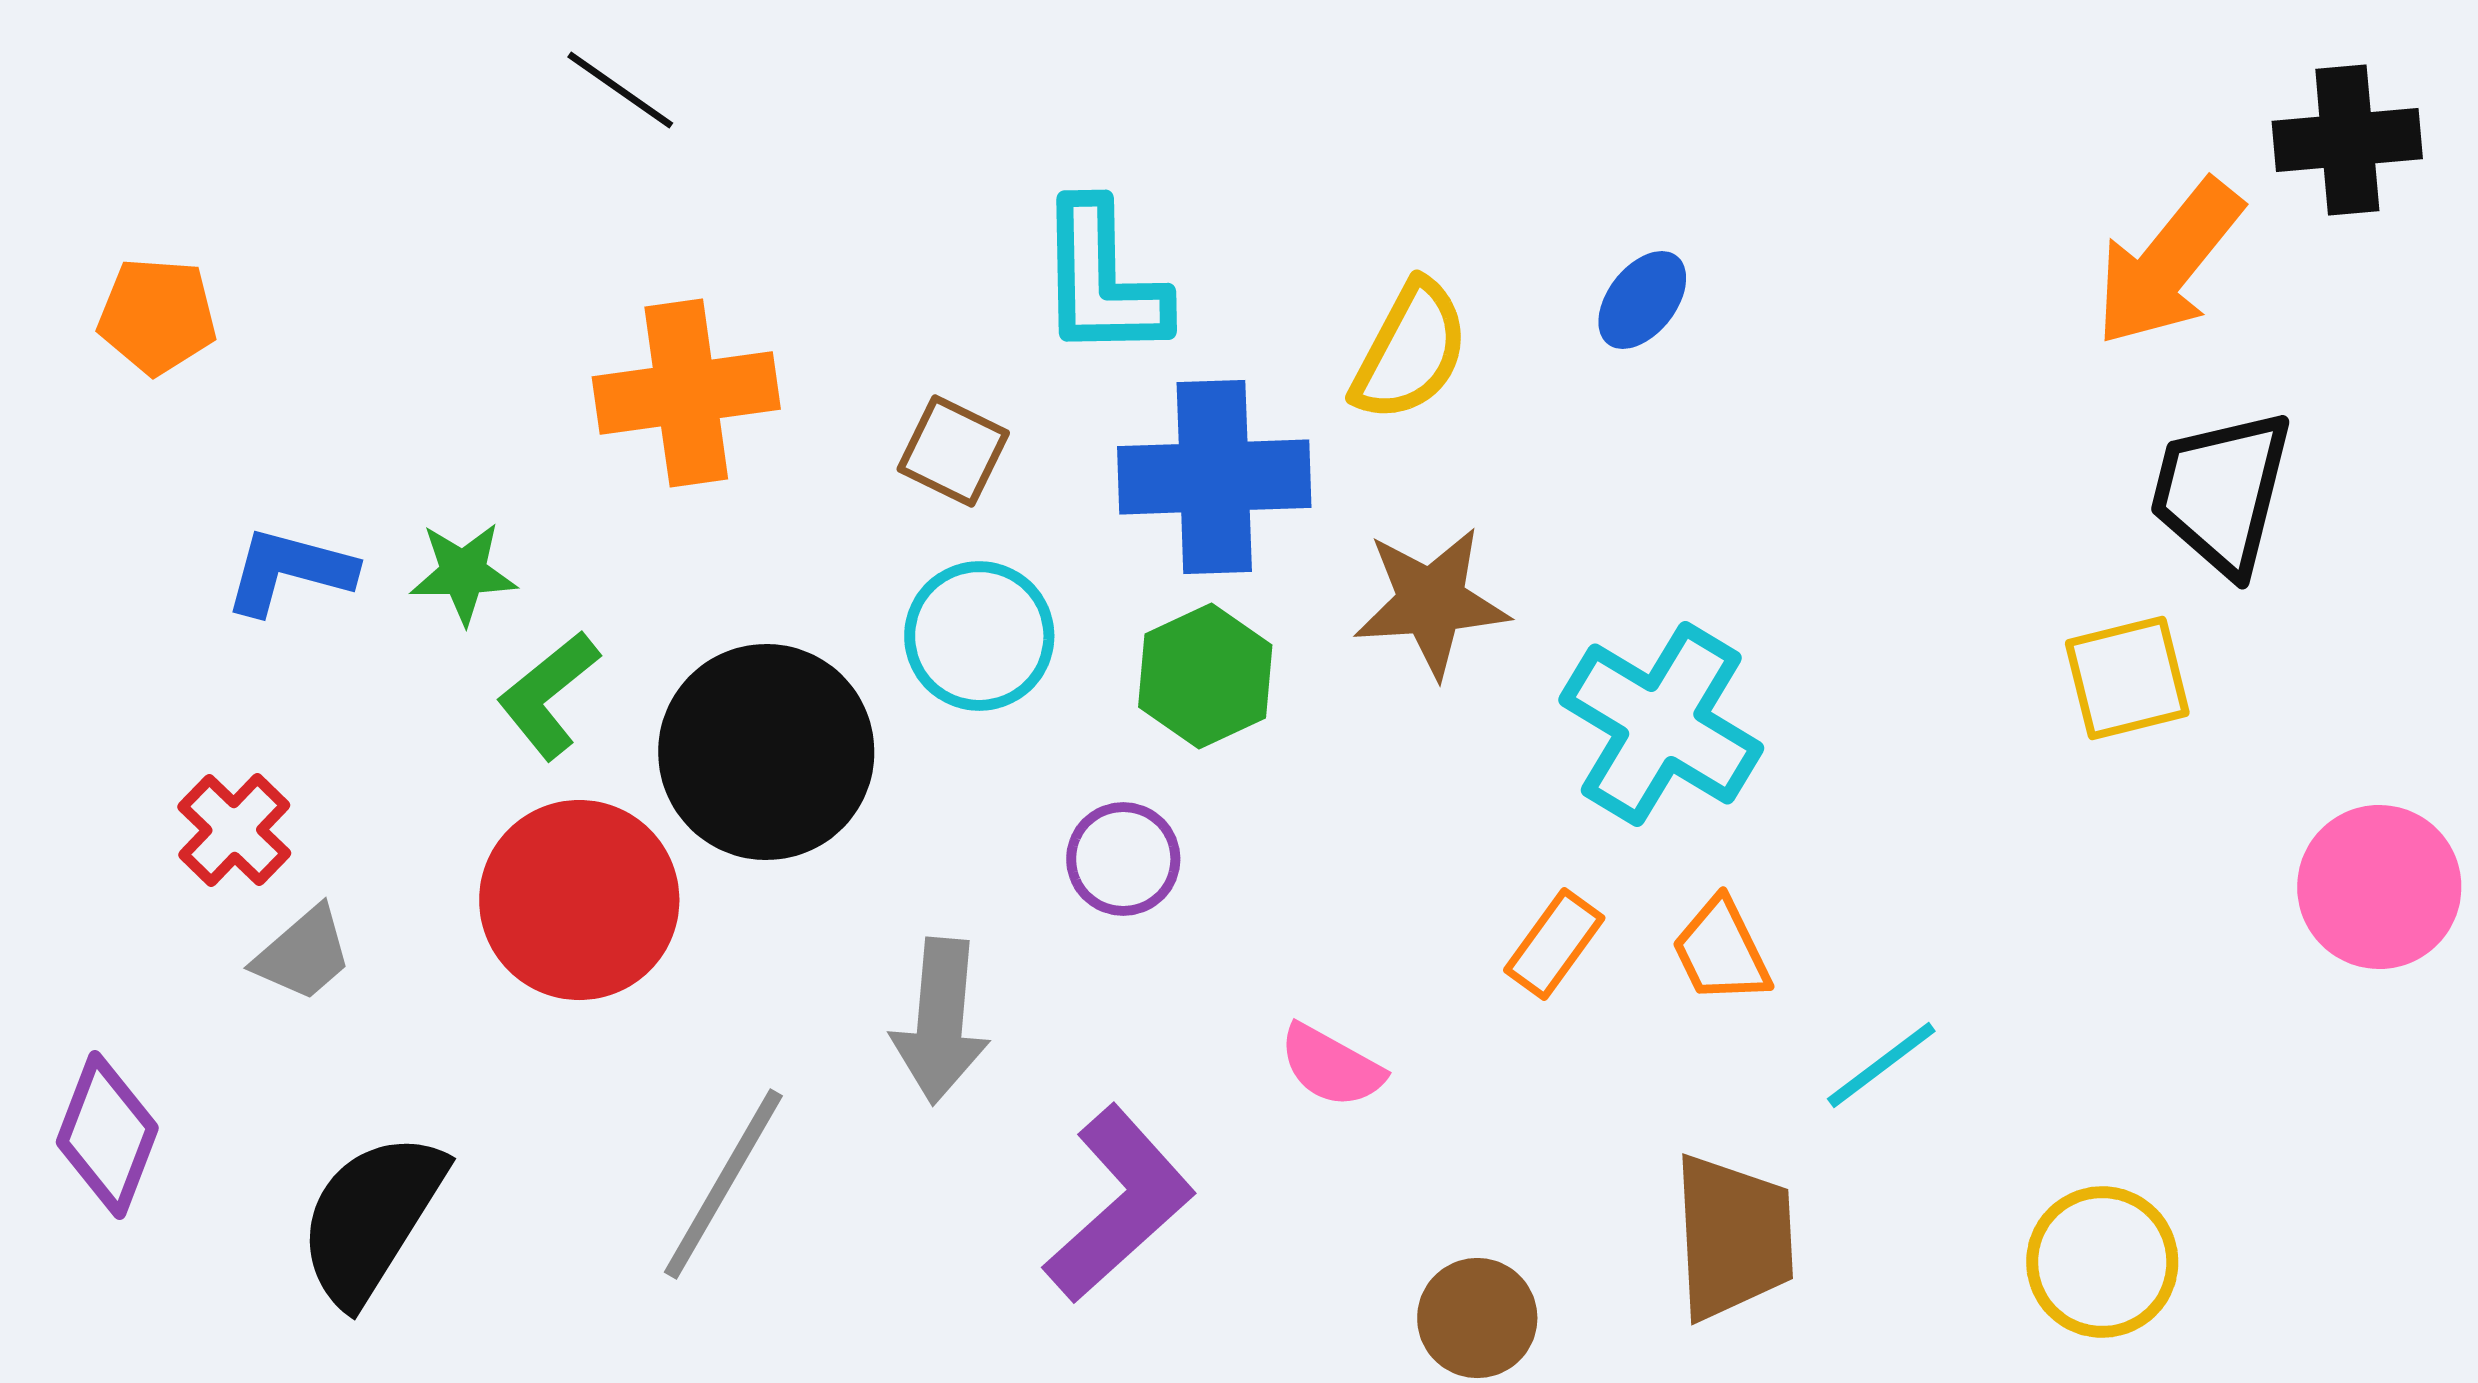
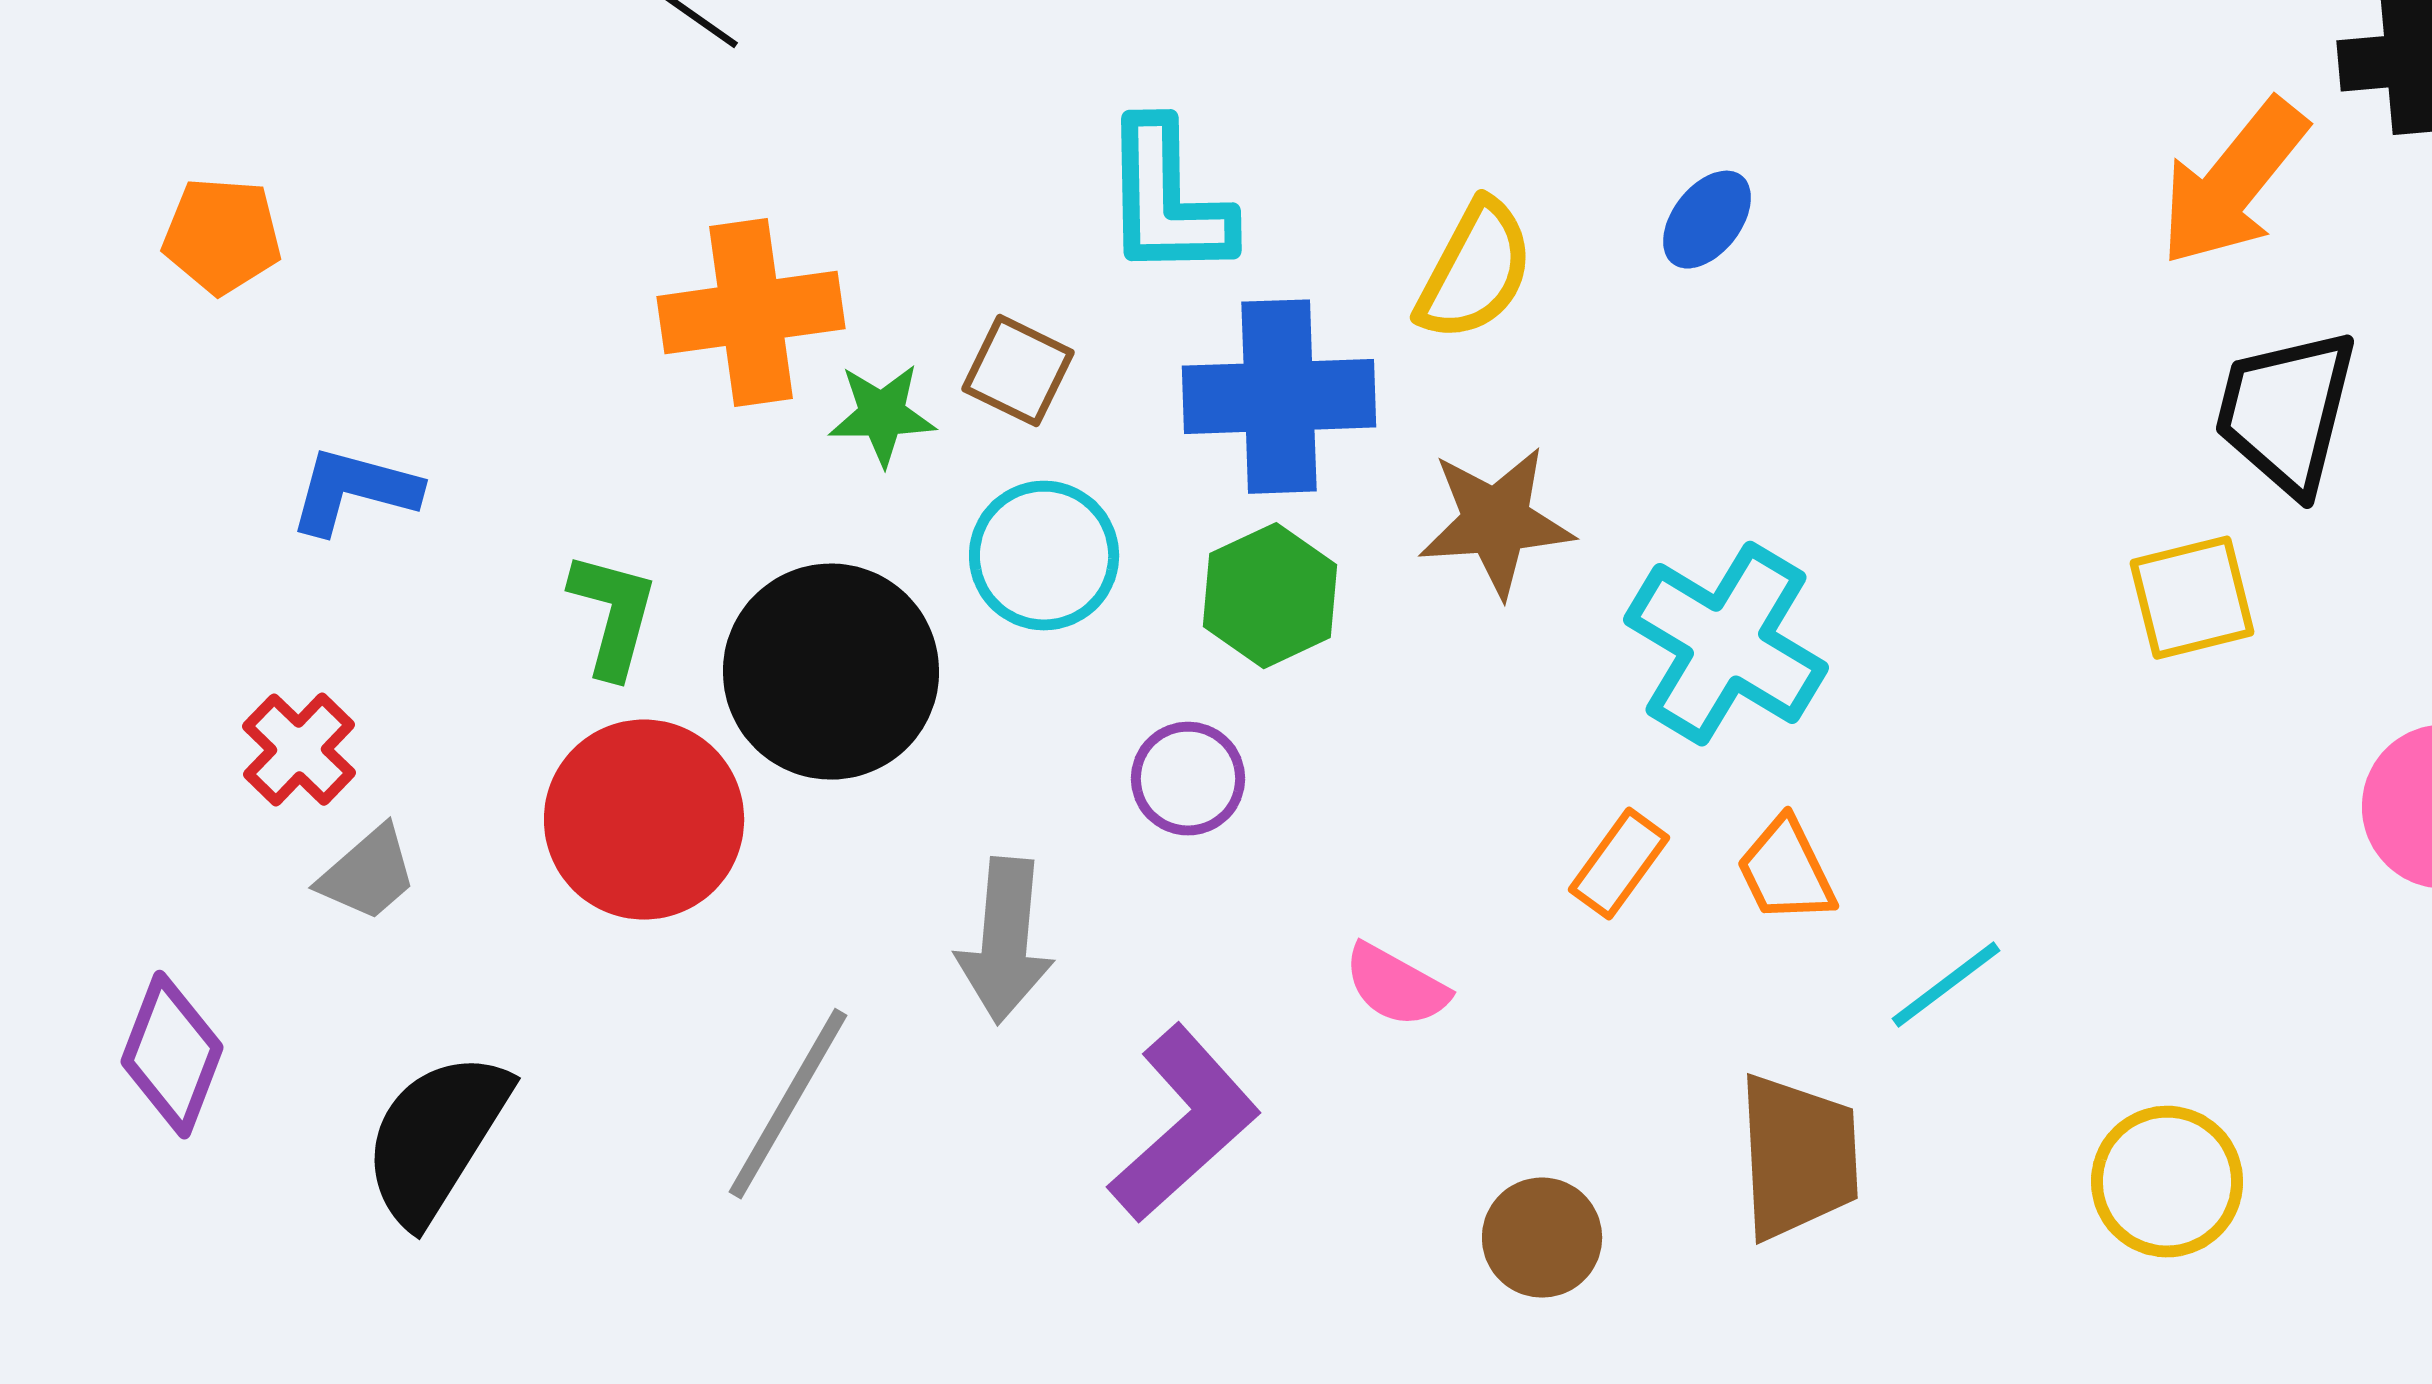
green star: (463, 573) -> (882, 415), moved
green L-shape: (548, 695) -> (613, 615), turned 144

